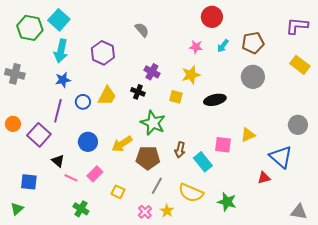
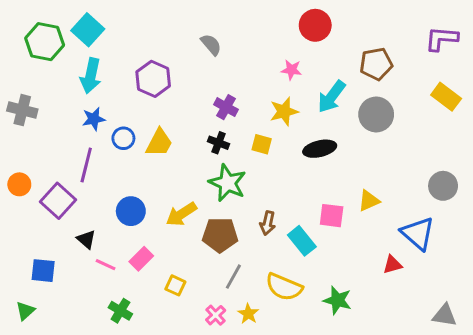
cyan arrow: (223, 46) -> (332, 97), moved, size x1.6
black cross: (138, 92) -> (219, 143), moved
blue circle: (83, 102) -> (123, 138), moved

